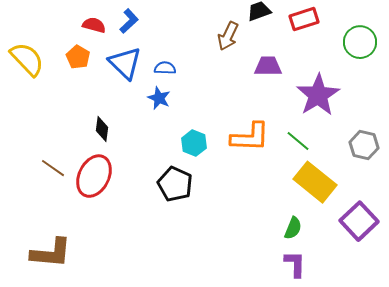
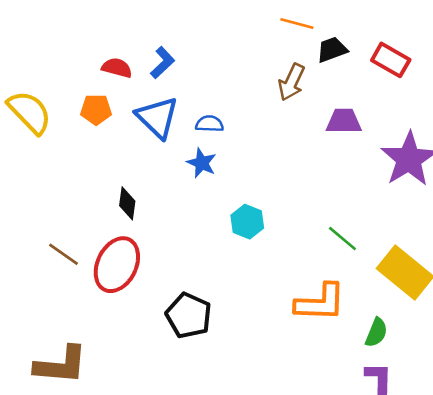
red rectangle: (304, 19) -> (391, 60), turned 48
orange pentagon: (78, 57) -> (96, 110), turned -30
orange L-shape: (250, 137) -> (320, 302), moved
green line: (298, 141) -> (342, 239), moved
black pentagon: (175, 184) -> (189, 315), moved

